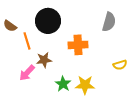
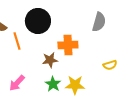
brown star: (44, 60) -> (50, 60), moved
pink arrow: (27, 73) -> (17, 83), moved

